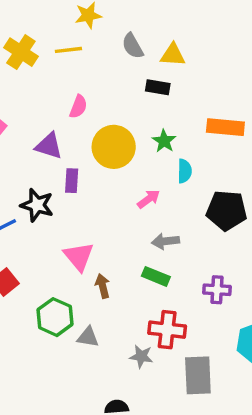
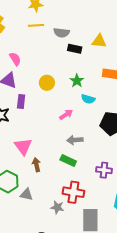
gray semicircle: (133, 46) -> (62, 33), moved, turned -56
yellow line: (68, 50) -> (36, 25), moved
yellow triangle: (173, 55) -> (99, 41), moved
pink semicircle: (78, 107) -> (15, 59), moved, turned -56
yellow circle: (114, 147) -> (47, 83), size x0.6
cyan semicircle: (185, 171) -> (88, 99), turned 104

